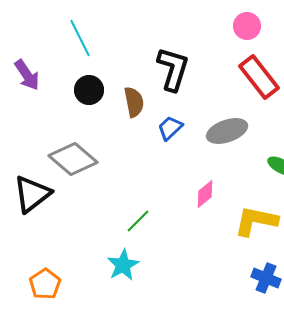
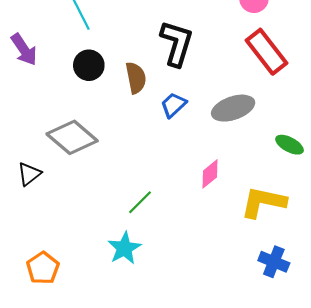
black triangle: (32, 194) -> (29, 174), size x0.6

